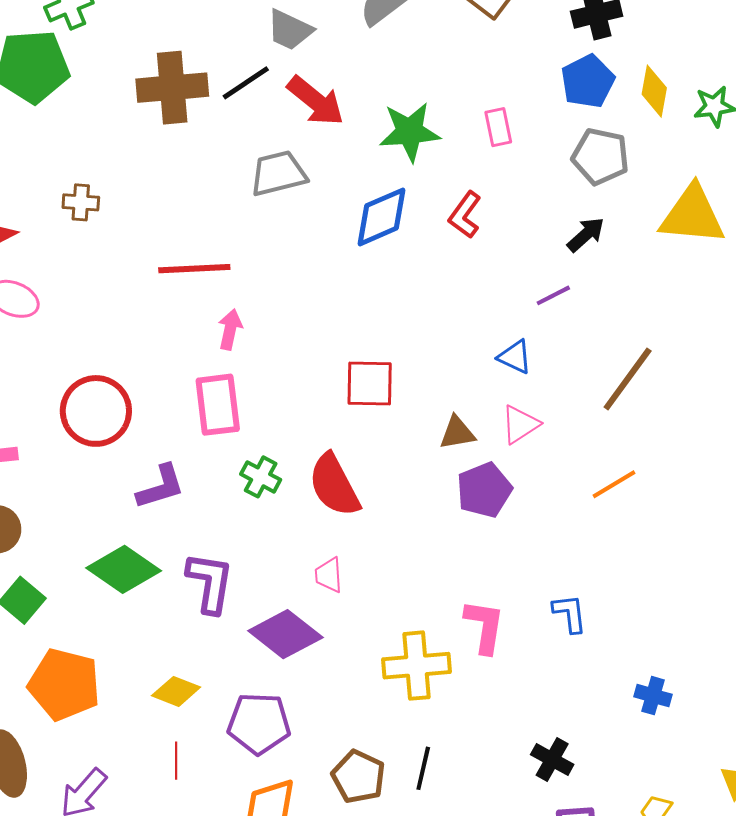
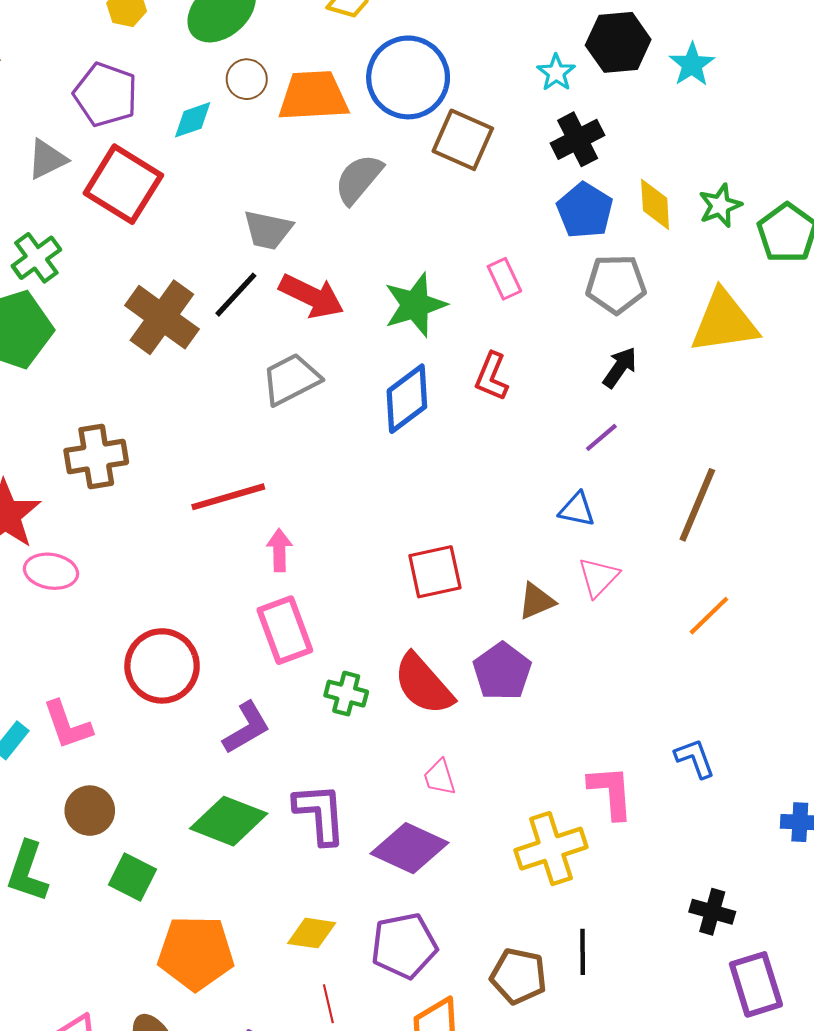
brown cross: (172, 88) -> (162, 317), turned -36
brown cross: (81, 202) -> (96, 457), size x1.6
purple pentagon: (484, 490) -> (502, 671), moved

